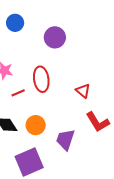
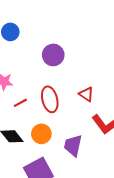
purple circle: (55, 37) -> (53, 55), moved
red ellipse: (41, 79) -> (50, 99), moved

